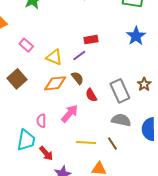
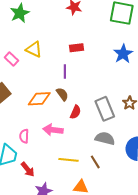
red rectangle: (91, 40) -> (77, 48), moved
purple line: (79, 55) -> (65, 71), turned -56
yellow triangle: (54, 57) -> (34, 49), moved
red semicircle: (91, 95) -> (75, 112), turned -128
pink arrow: (70, 114) -> (53, 130), turned -126

